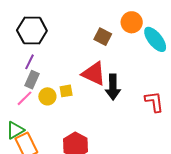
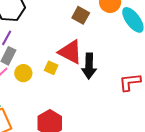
yellow square: (66, 91) -> (51, 68), moved, turned 32
red L-shape: (154, 102) -> (130, 82), turned -90

